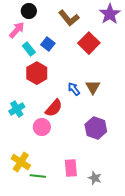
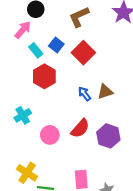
brown L-shape: (69, 18) -> (79, 17), turned 105
red square: (89, 43) -> (83, 53), moved
brown triangle: (93, 87) -> (105, 92), turned 42
red semicircle: (54, 108) -> (80, 128), moved

